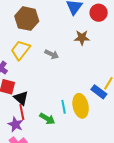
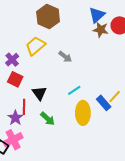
brown star: (82, 38) -> (101, 30), moved
black triangle: (21, 98) -> (39, 93), moved
cyan line: (64, 107) -> (74, 90), moved, turned 56

